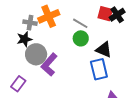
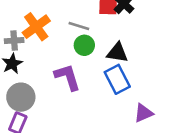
gray circle: (36, 54) -> (21, 97), moved
purple L-shape: (49, 65) -> (67, 77), moved, turned 135

